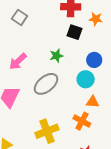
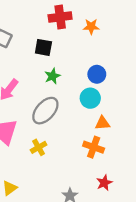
black square: (75, 32) -> (43, 47), moved
yellow cross: (47, 131) -> (39, 147), moved, size x0.6

